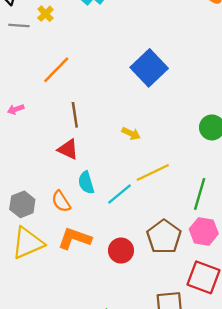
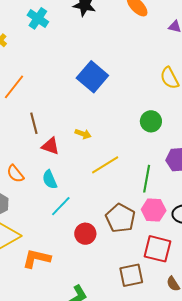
red triangle: (68, 149) -> (51, 146), moved
cyan line: (120, 194) -> (61, 206), moved
orange semicircle: (61, 201) -> (15, 174), moved
orange L-shape: (75, 239) -> (37, 258), moved

